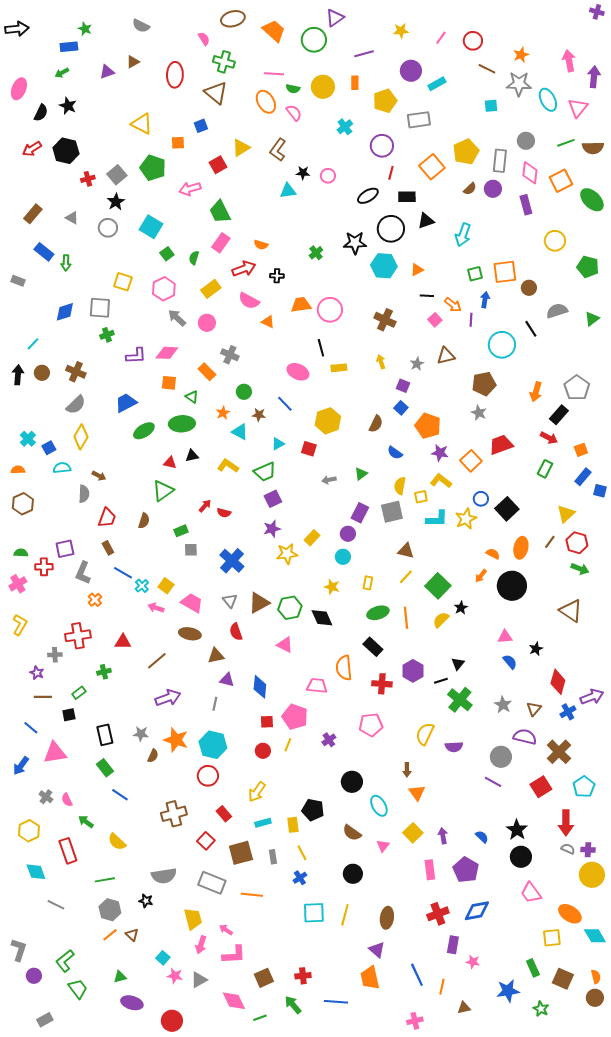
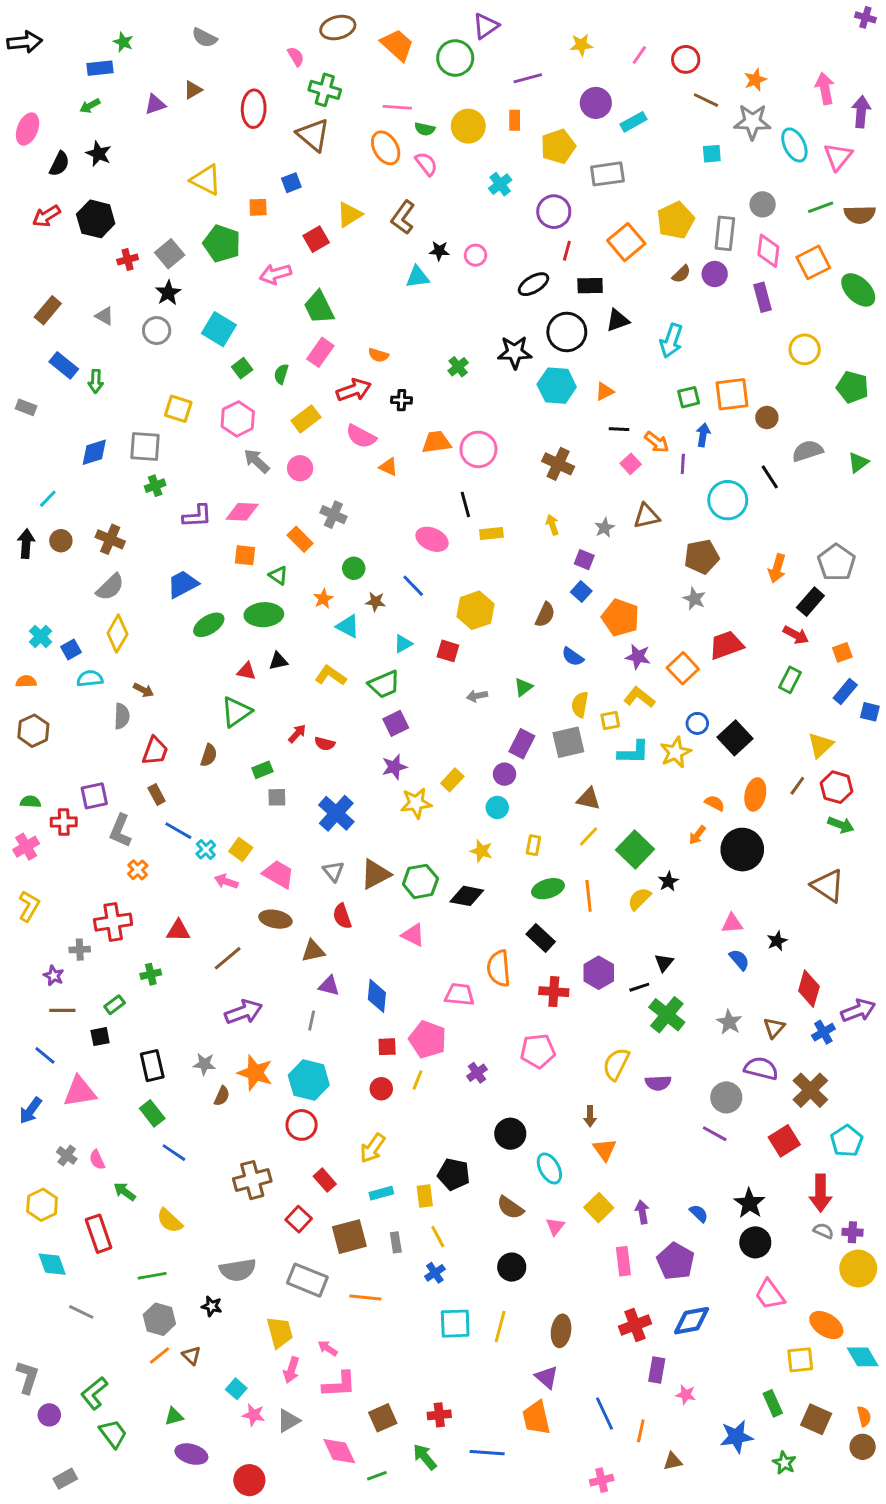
black diamond: (322, 618) -> (467, 896), turned -55

